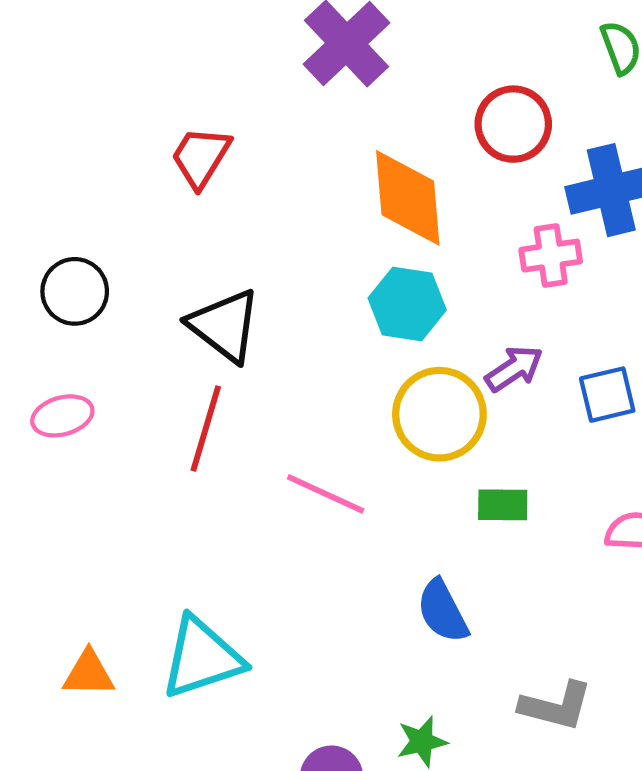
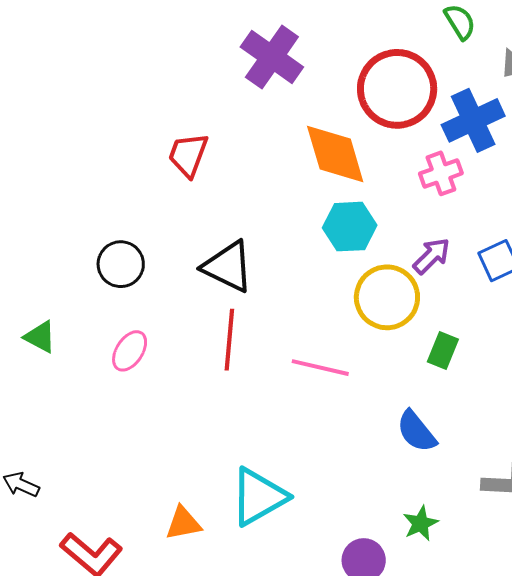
red circle: (513, 124) -> (397, 89), size x1.5
pink ellipse: (62, 416) -> (130, 351), turned -30
green rectangle: (503, 505) -> (443, 351), turned -57

